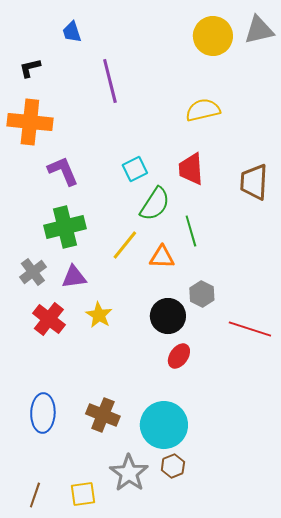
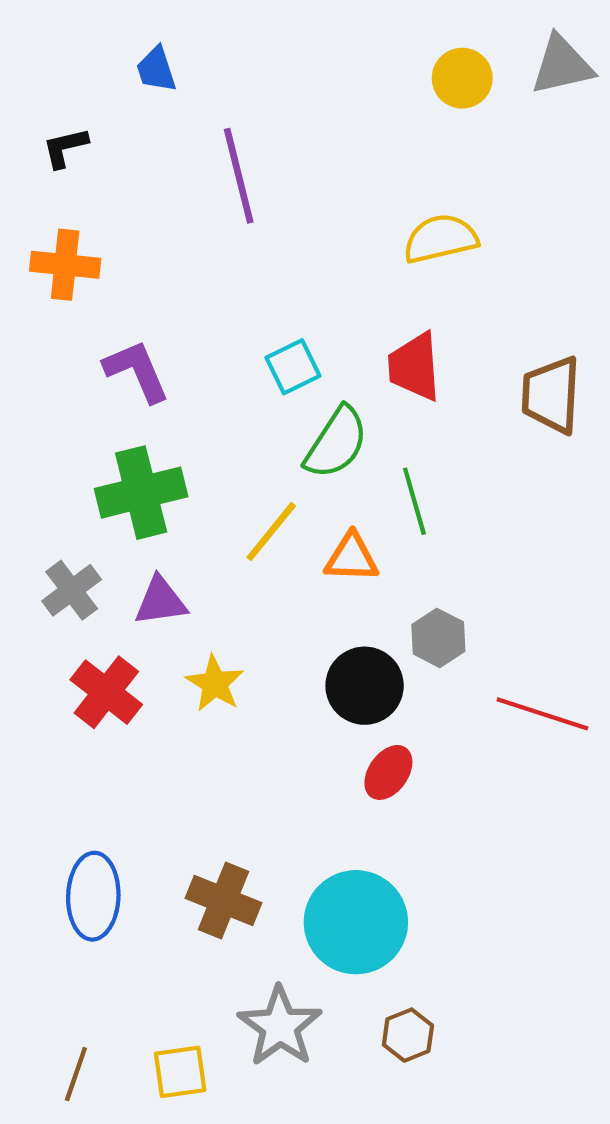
yellow circle: (213, 36) -> (462, 78), size x0.7
orange cross: (30, 122) -> (65, 265), size x0.7
brown hexagon: (173, 466) -> (408, 1035), moved

